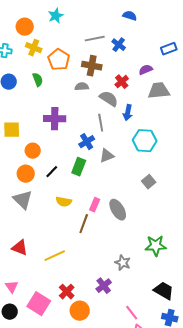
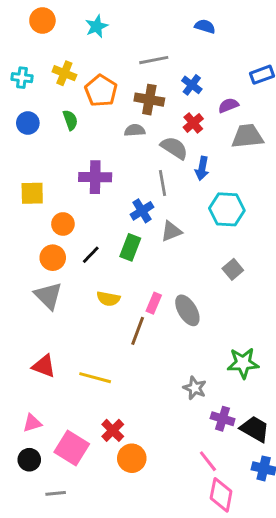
orange circle: (25, 27) -> (42, 20), moved
blue cross: (119, 45) -> (192, 85), moved
yellow line: (55, 256) -> (95, 378), turned 40
purple cross: (104, 286) -> (223, 419), moved, turned -35
pink triangle: (12, 287) -> (32, 423), turned 48

